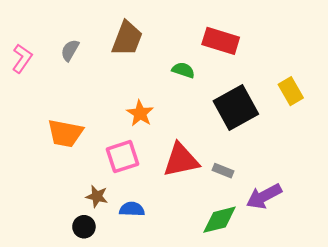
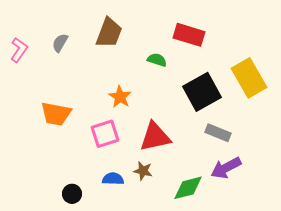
yellow rectangle: (291, 91) -> (249, 78), size x1.6
gray rectangle: (223, 171) -> (218, 133), moved, size x1.4
brown star: (97, 196) -> (143, 171), moved

